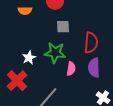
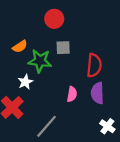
orange semicircle: (25, 11) -> (20, 47), moved, turned -32
green star: (55, 53) -> (40, 61), moved

